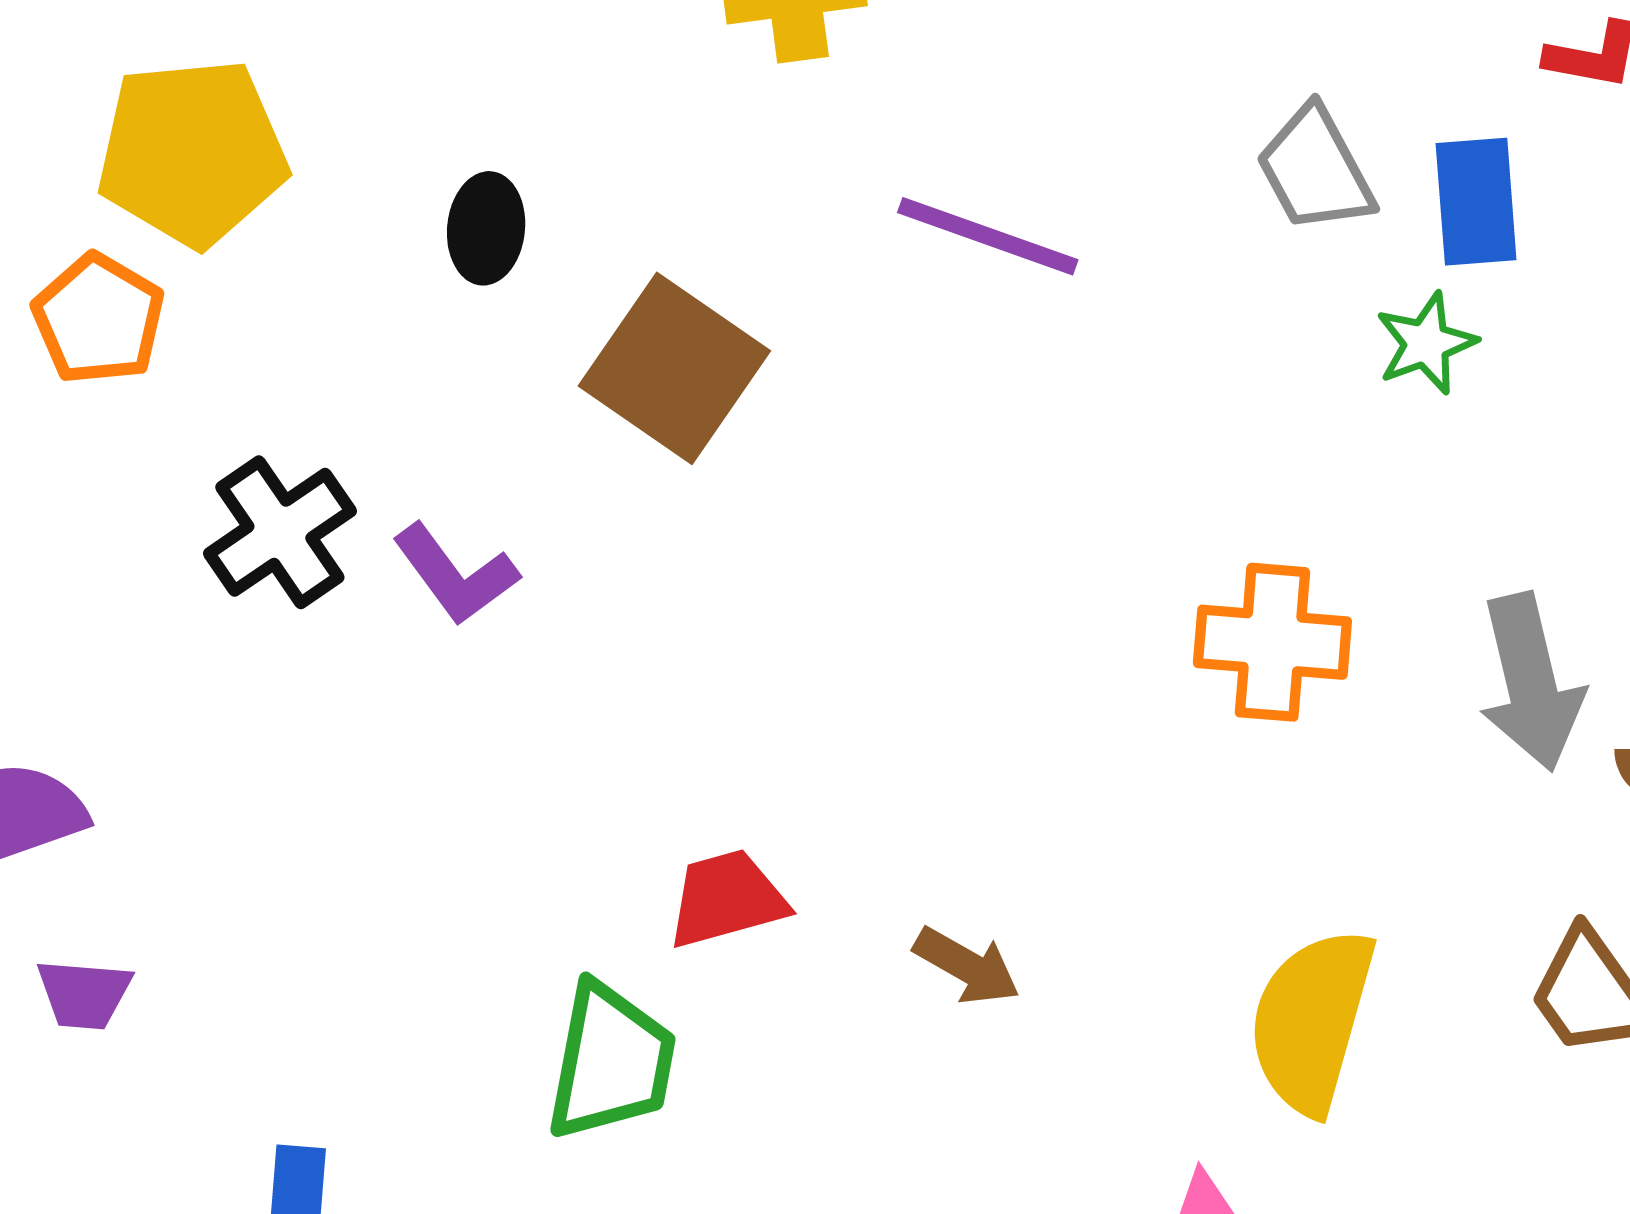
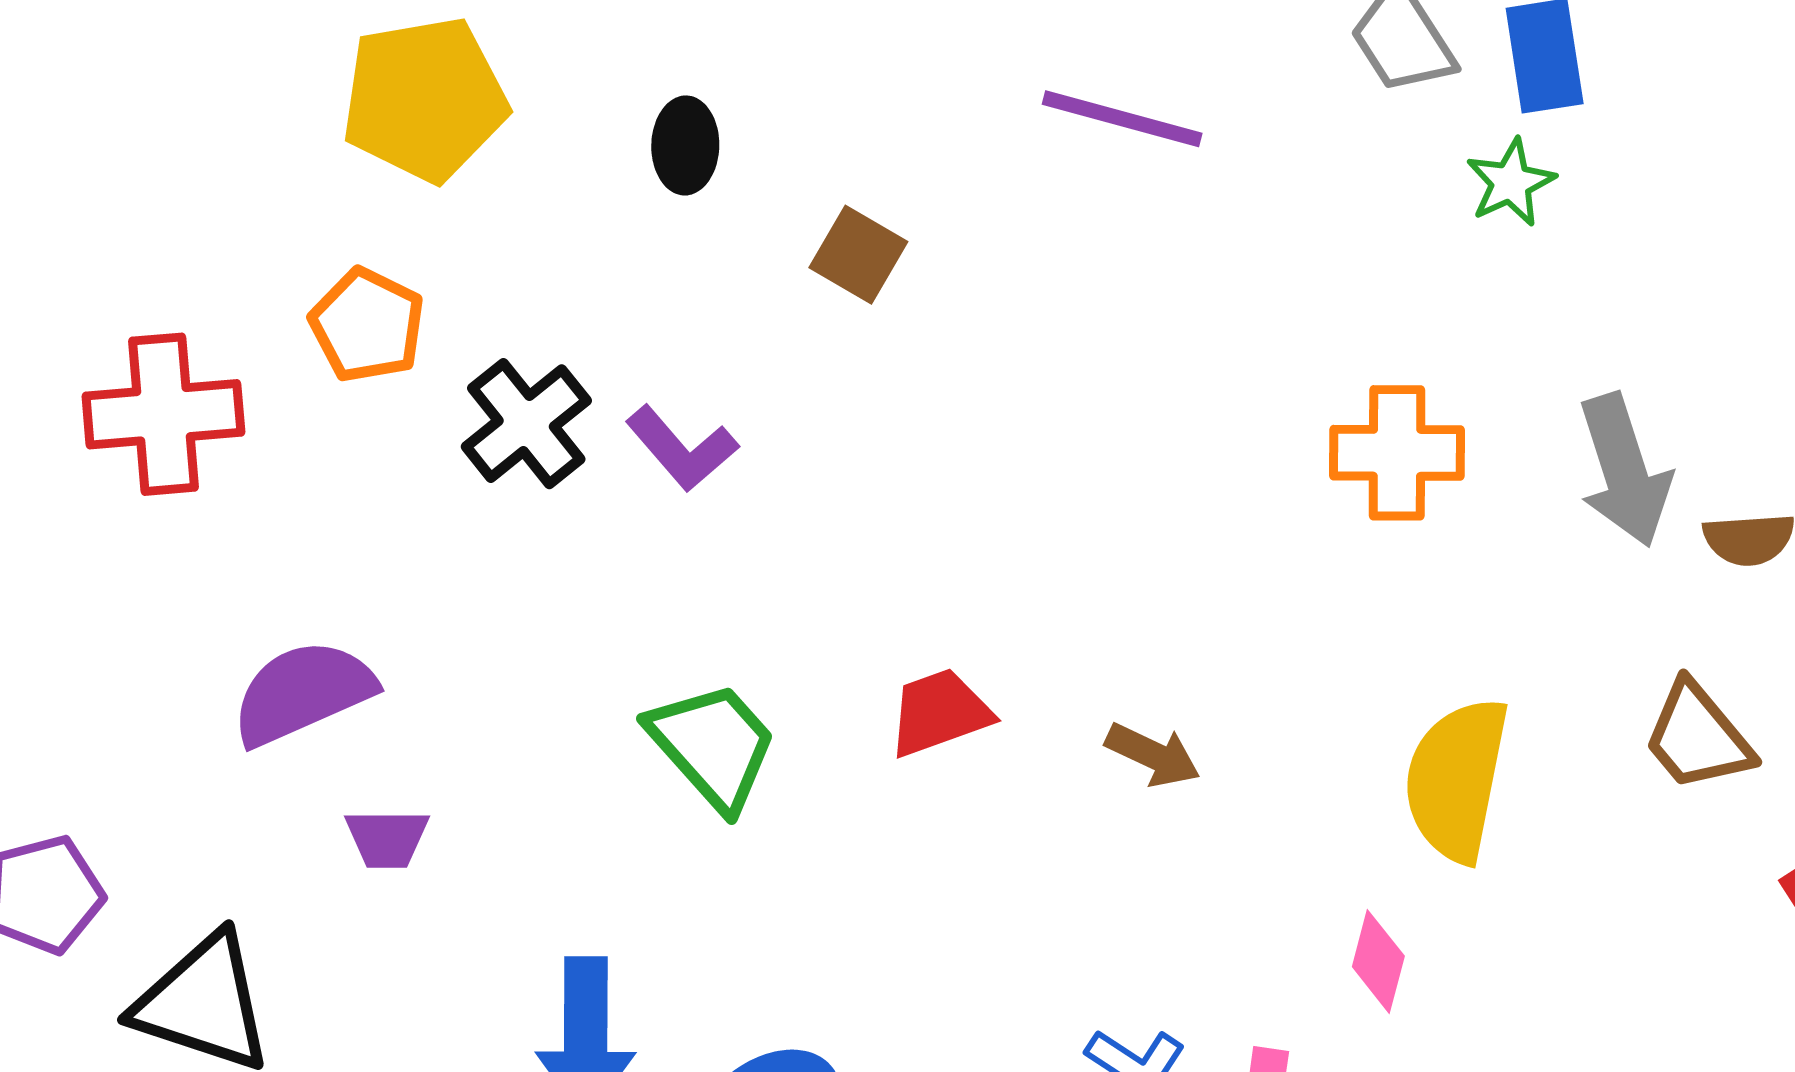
orange pentagon: (99, 319) -> (367, 325), moved
brown square: (674, 368) -> (858, 255), size x0.6
green trapezoid: (611, 1062) -> (713, 746), moved, turned -48

